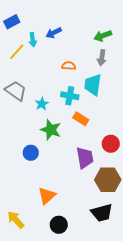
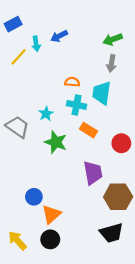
orange semicircle: (69, 66) -> (72, 82), moved
gray trapezoid: (16, 91) -> (17, 127), moved
red circle: (111, 144) -> (121, 143), moved
blue circle: (31, 153) -> (34, 197), moved
black circle: (59, 225) -> (50, 239), moved

